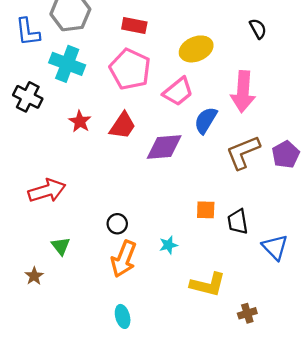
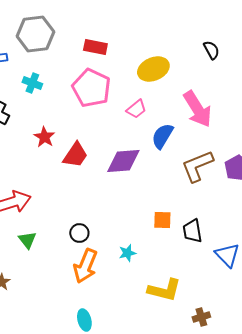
cyan cross: (67, 64) -> (32, 83), size x0.6
pink trapezoid: (178, 92) -> (136, 109), size x0.7
pink arrow: (243, 92) -> (197, 109), turned -36
red trapezoid: (123, 126) -> (75, 155), moved
green triangle: (61, 246) -> (27, 240), moved

